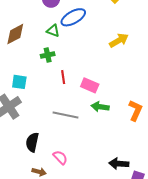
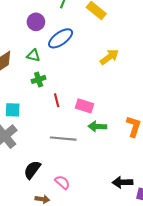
green triangle: (53, 31) -> (33, 55), moved
black semicircle: (32, 142) -> (32, 170), turned 30

